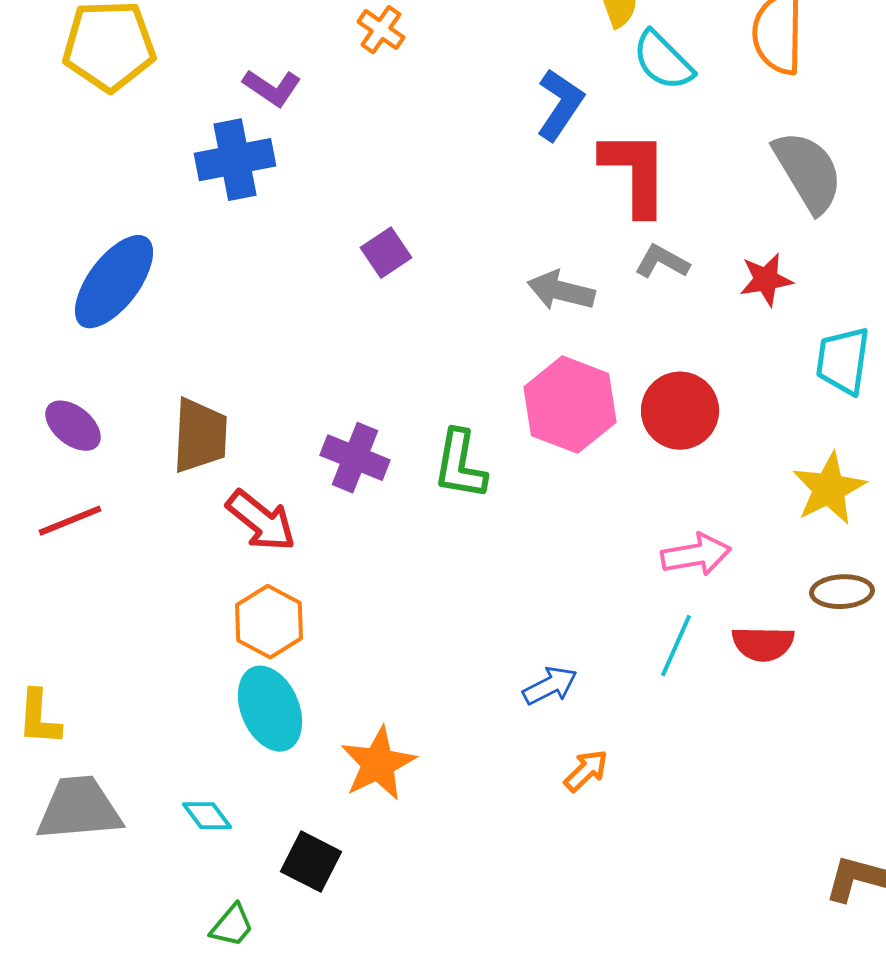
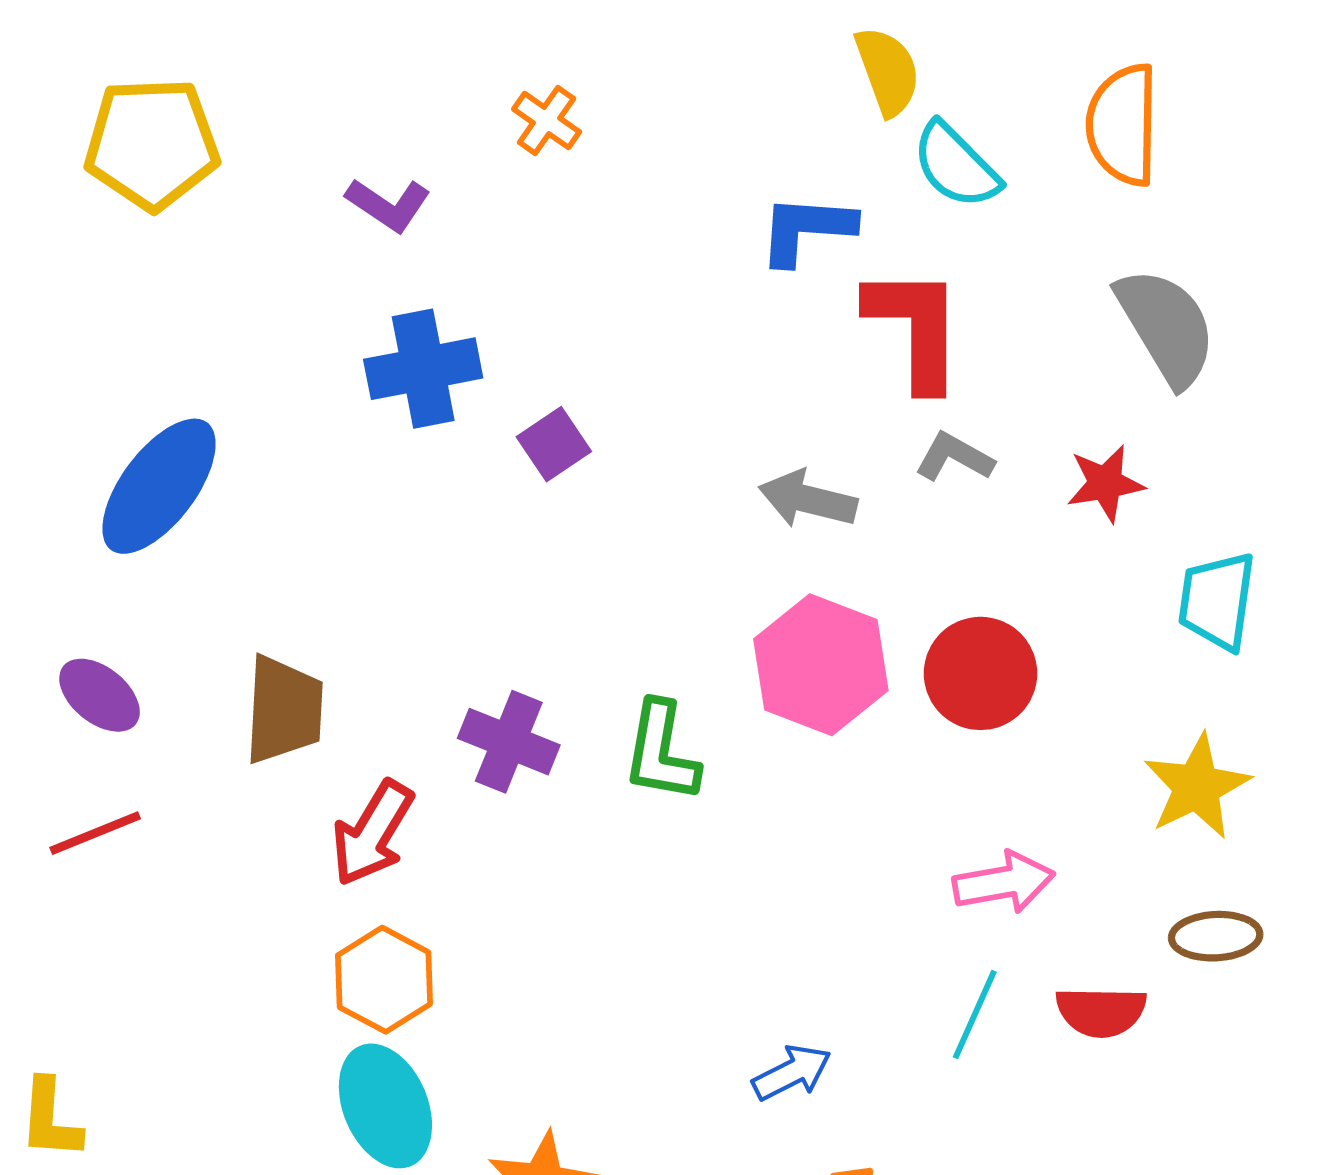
blue L-shape: (560, 105) -> (806, 229), turned -120
blue cross: (235, 160) -> (423, 369), moved
red arrow: (261, 521) -> (372, 833), turned 82

